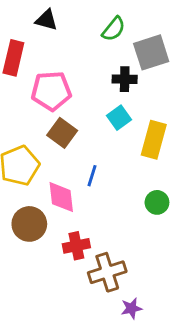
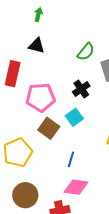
black cross: (125, 79) -> (81, 89), moved, turned -36
cyan square: (119, 118) -> (74, 117), moved
pink diamond: (61, 197) -> (76, 187), moved, turned -75

